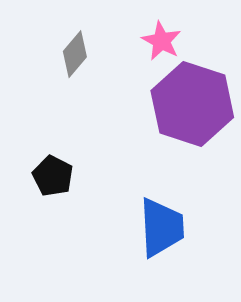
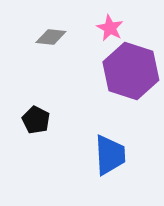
gray diamond: (75, 54) -> (51, 37), turned 56

